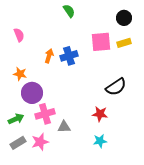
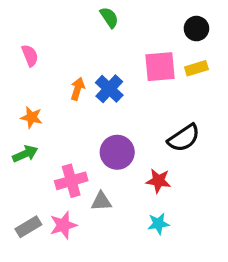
blue cross: (69, 56) -> (109, 89), turned -30
purple circle: (32, 93) -> (117, 152), moved
green arrow: (16, 119) -> (25, 154), moved

